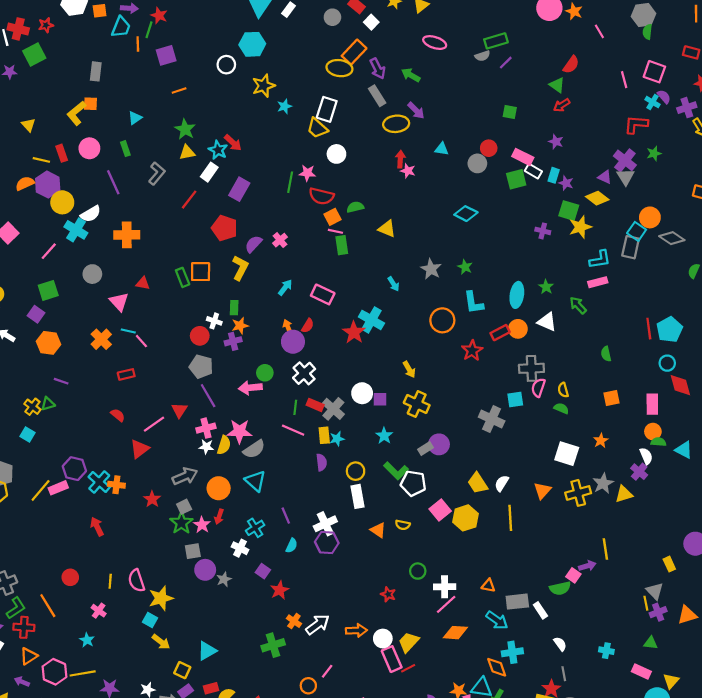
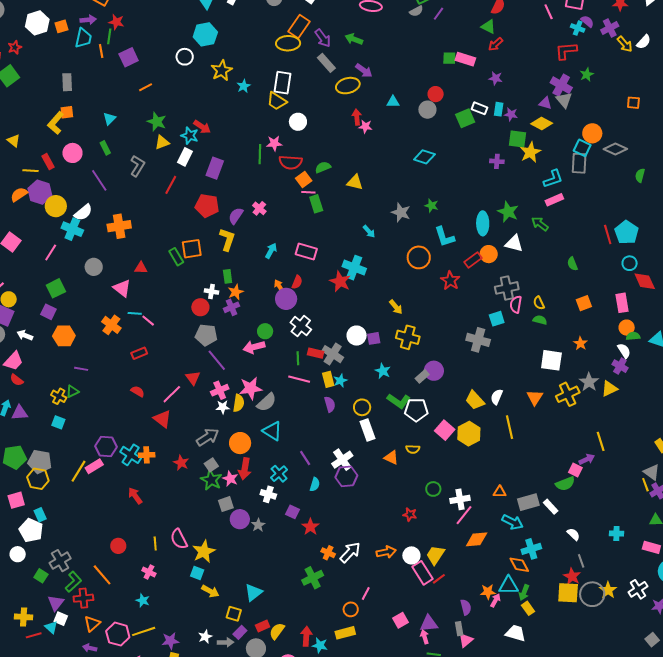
pink rectangle: (523, 157) -> (465, 59), moved
green star: (546, 287) -> (508, 212), size x1.5
red triangle: (140, 449) -> (162, 419), turned -36
red arrow: (219, 517) -> (245, 469), size x1.5

